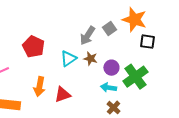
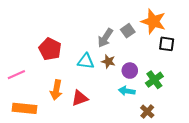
cyan triangle: (68, 59) -> (86, 61), turned 42
green cross: (135, 77) -> (154, 80), size x0.7
brown cross: (113, 108) -> (147, 111), moved

